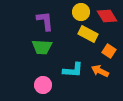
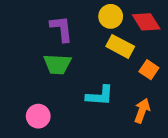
orange arrow: (100, 71) -> (142, 111), moved, turned 84
pink circle: (43, 85) -> (38, 116), moved

